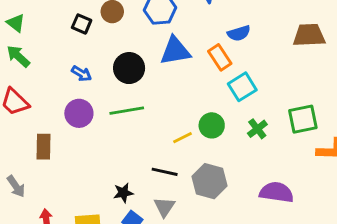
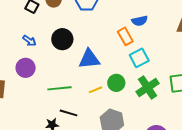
blue triangle: (175, 51) -> (89, 59), moved
green line: (127, 111) -> (59, 88), moved
green cross: (257, 129) -> (148, 88), size x1.6
black line: (165, 172) -> (69, 113), moved

